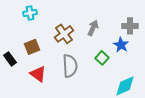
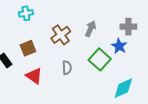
green square: (102, 58) -> (100, 59), size x1.5
gray semicircle: (70, 66) -> (67, 68), size x0.6

